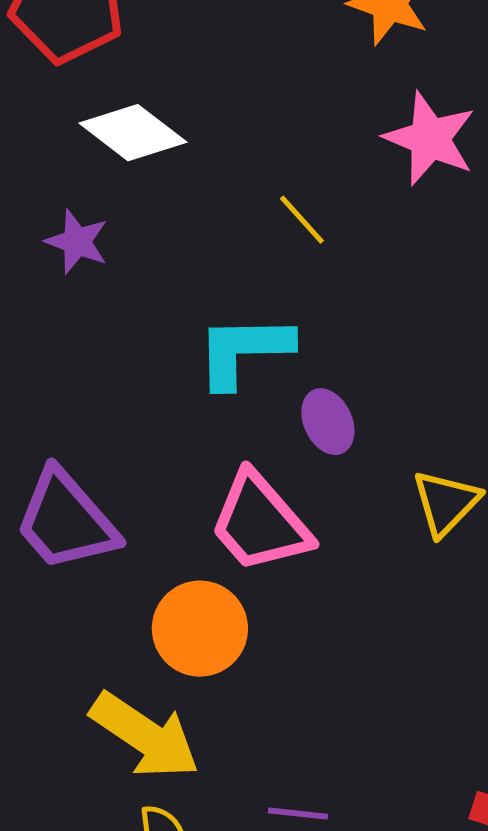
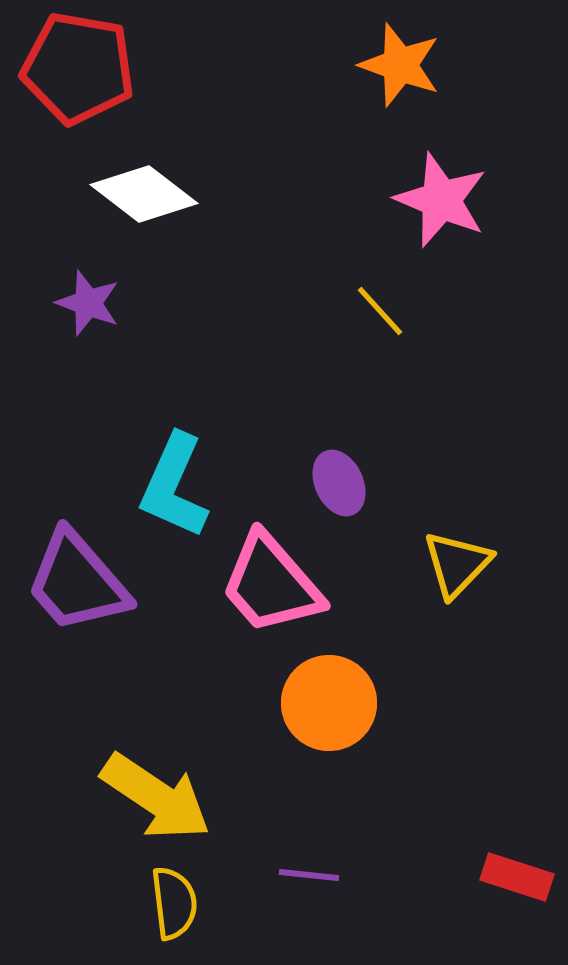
yellow line: (302, 220) -> (380, 311), moved
cyan L-shape: (244, 351) -> (174, 486), moved, turned -65
orange circle: (200, 629) -> (329, 703), moved

